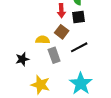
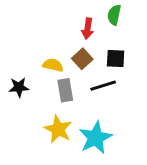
black square: (79, 17) -> (116, 58), moved
yellow star: (40, 85) -> (58, 129), moved

